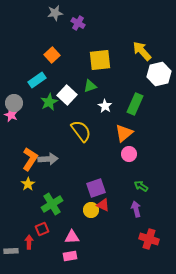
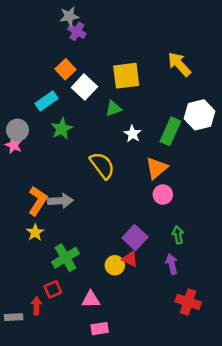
purple cross: (78, 23) -> (77, 31), moved
white hexagon: (159, 74) -> (200, 115), moved
white square: (67, 95) -> (84, 87), moved
green arrow: (141, 186) -> (178, 235), turned 48
purple square: (96, 188) -> (135, 237), moved, turned -30
pink rectangle: (70, 256) -> (100, 329), moved

